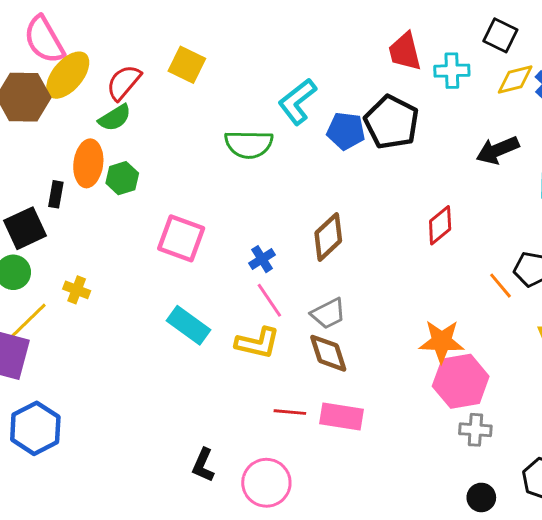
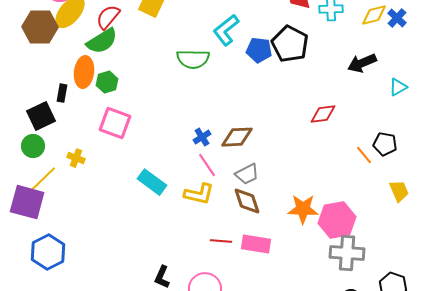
green semicircle: (115, 118) -> (102, 41), size x1.4
red diamond: (440, 225) -> (323, 114), turned 32
brown diamond: (328, 237) -> (237, 137), moved, turned 40
pink square: (181, 238) -> (115, 123), moved
orange star: (442, 341) -> (303, 209), moved
gray cross: (475, 430) -> (347, 253), size x1.6

